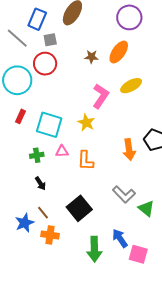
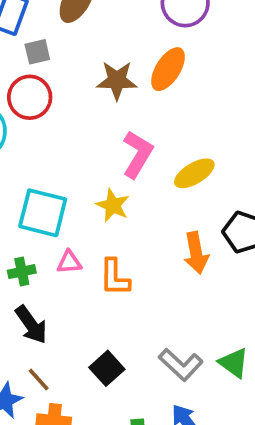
brown star: (91, 57) -> (117, 80), size x1.5
yellow ellipse: (131, 86) -> (194, 173), moved
black arrow: (40, 183) -> (31, 325), size x1.5
gray L-shape: (124, 194) -> (181, 365), moved
black square: (79, 208) -> (107, 368), size x0.7

